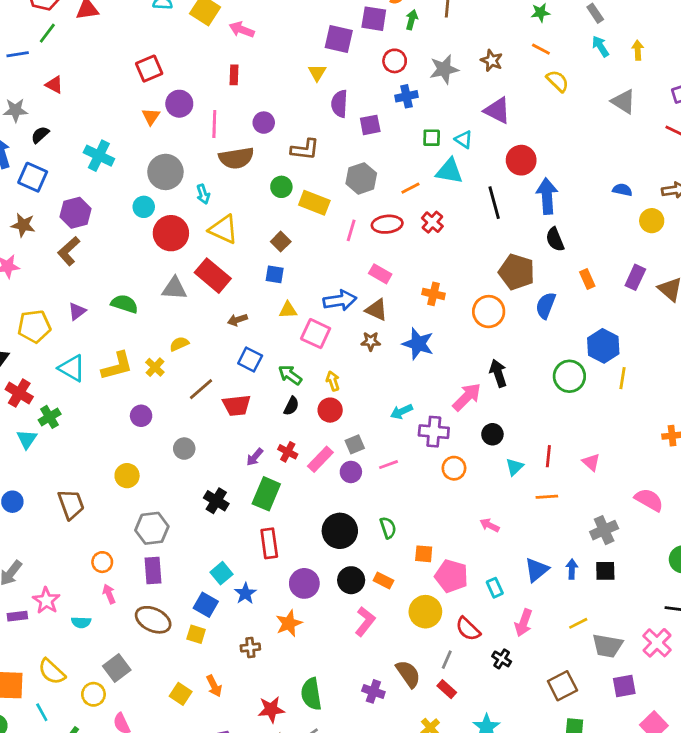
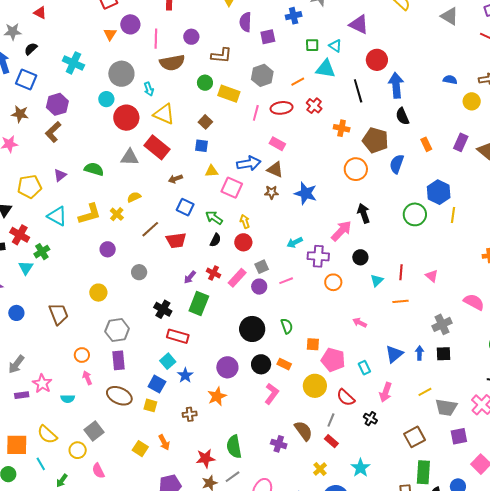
orange cross: (434, 294) -> (342, 128), moved
red rectangle: (269, 543) -> (178, 336), moved, turned -65

